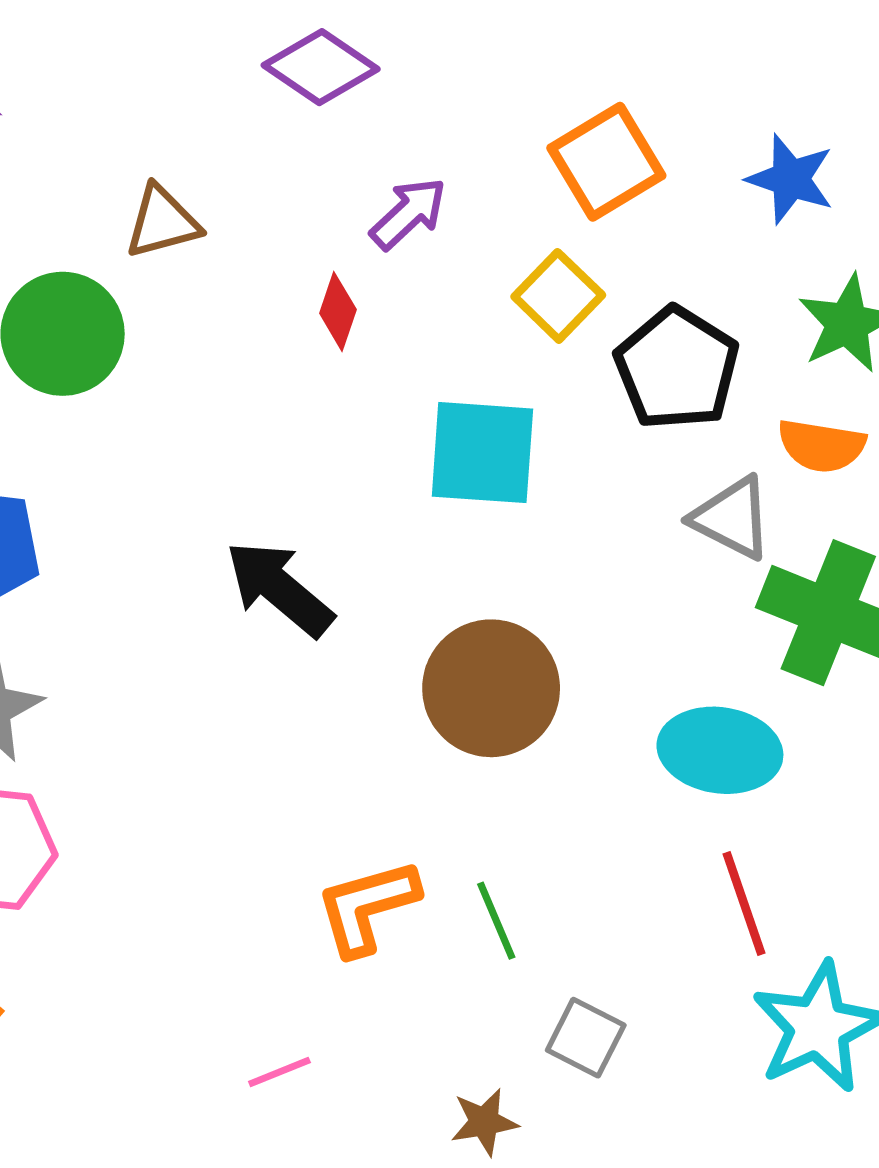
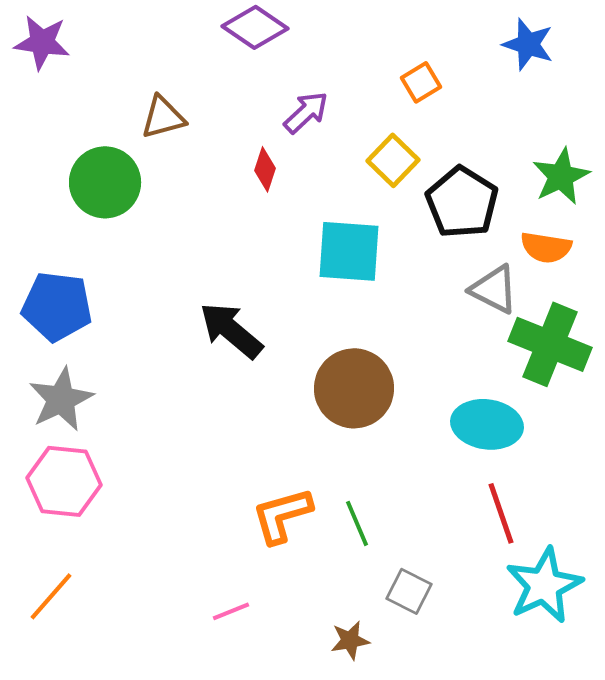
orange square: (606, 162) -> (421, 82), size x0.6
blue star: (790, 179) -> (528, 44), moved

